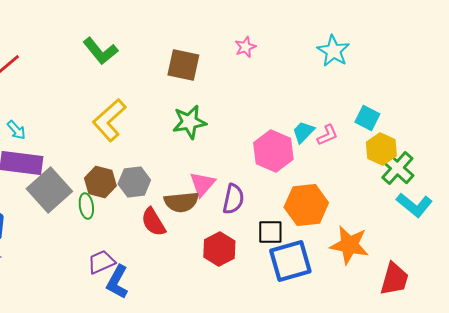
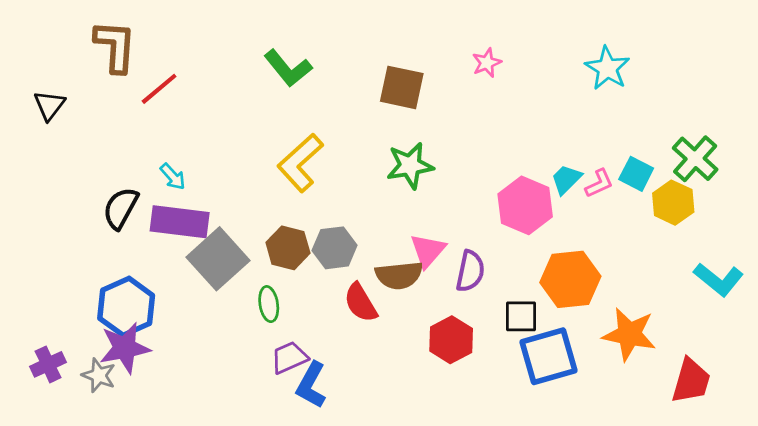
cyan square: (367, 118) -> (636, 174), moved
green cross: (397, 168) -> (695, 159), moved
green ellipse: (86, 206) -> (269, 304), moved

